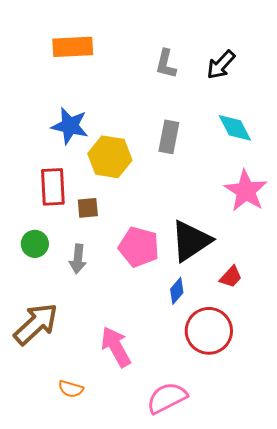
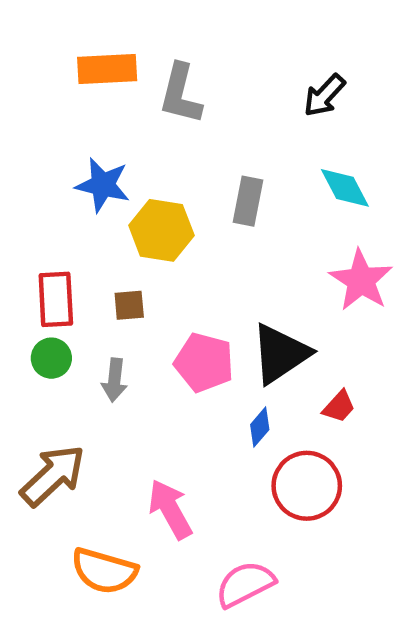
gray L-shape: (166, 64) -> (181, 94), moved, size x1.4
red rectangle: (53, 187) -> (56, 299), moved
orange semicircle: (71, 389) -> (104, 571), size x1.8

